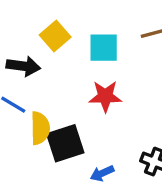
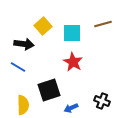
red star: (105, 96) -> (73, 62), turned 30
yellow semicircle: (40, 128) -> (23, 105), moved

